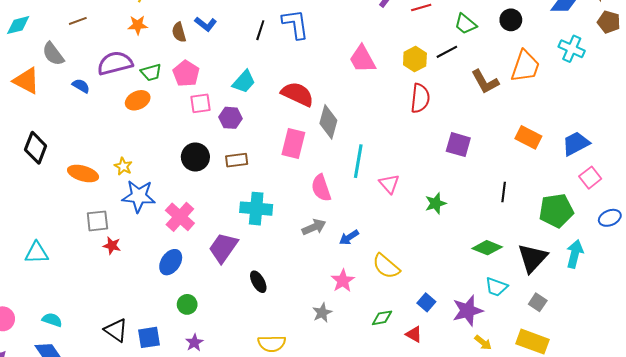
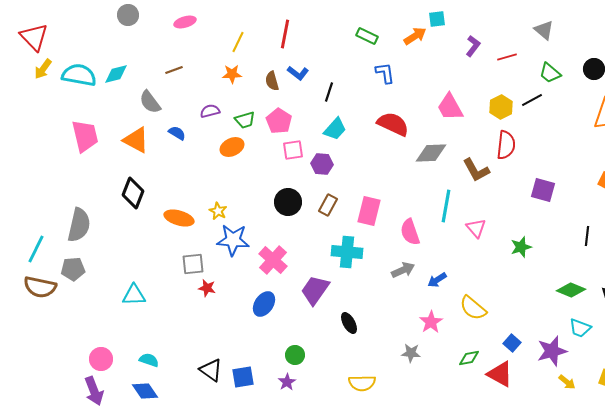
blue L-shape: (295, 24) -> (385, 73), size x0.7
black line: (260, 30) -> (329, 92), moved
purple semicircle: (115, 63) -> (210, 111), size x0.6
orange triangle: (26, 81) -> (136, 140), moved
brown L-shape: (485, 82) -> (476, 170), moved
red semicircle: (297, 94) -> (393, 124), moved
gray diamond: (328, 122) -> (431, 153), moved, turned 72
pink rectangle: (293, 144) -> (369, 211), moved
brown rectangle: (237, 160) -> (328, 205), turned -55
green circle: (187, 304) -> (295, 355), moved
gray star: (322, 313) -> (411, 353), turned 30
red triangle: (414, 334) -> (500, 374), size x1.6

